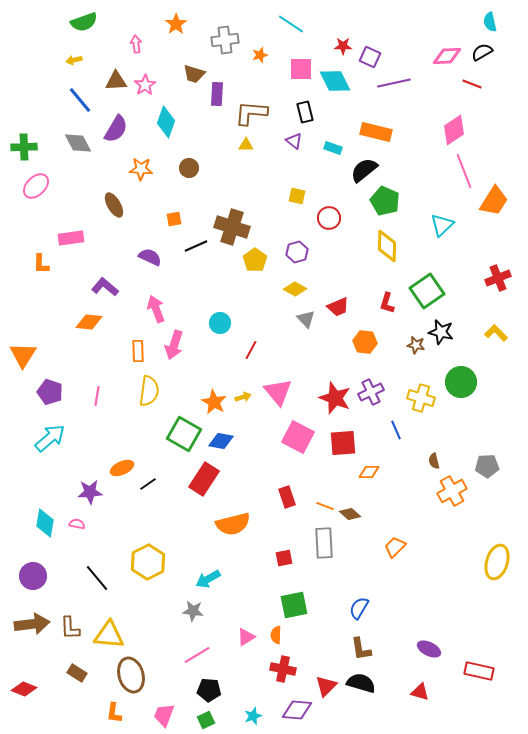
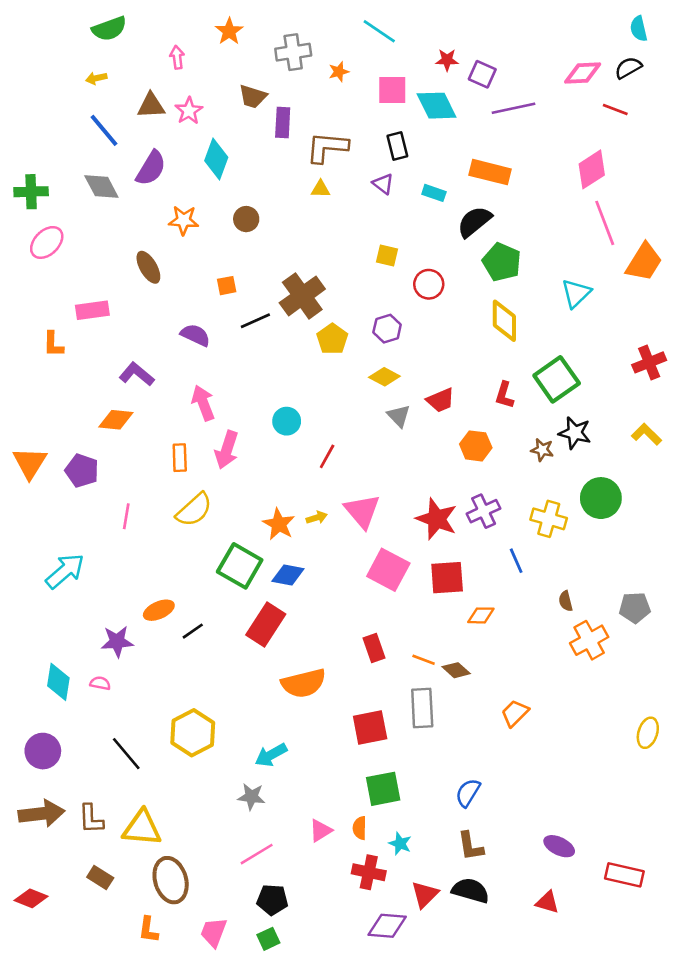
brown cross: (232, 227) -> (302, 296), turned 36
yellow semicircle: (149, 391) -> (194, 510), turned 40
purple pentagon: (50, 392) -> (82, 471), moved
red square: (284, 558) -> (370, 728), size x1.6
yellow ellipse: (497, 562) -> (648, 733), size x0.7
cyan star: (253, 716) -> (400, 844), moved, turned -30

